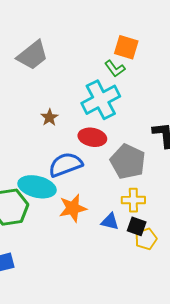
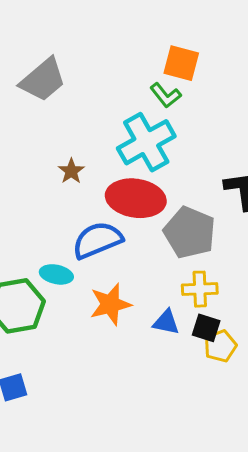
red ellipse: (92, 137) -> (136, 198), size x1.4
cyan ellipse: (37, 187) -> (56, 274), size x0.6

